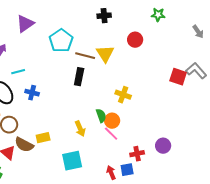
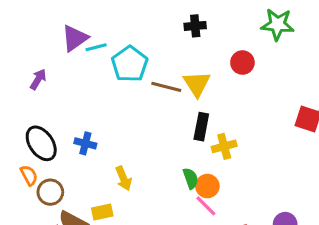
green star: (158, 15) -> (278, 24), size x1.5
cyan line: (18, 72) -> (96, 47), moved
black rectangle: (79, 77) -> (201, 127), moved
yellow cross: (123, 95) -> (224, 146), turned -35
yellow arrow: (80, 129) -> (124, 178), moved

